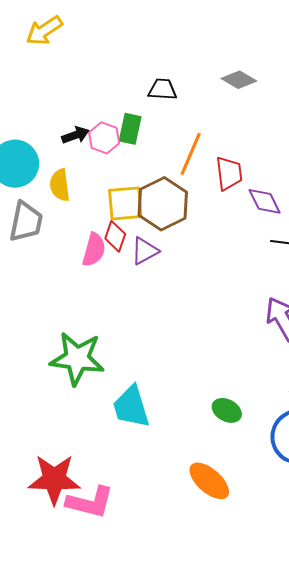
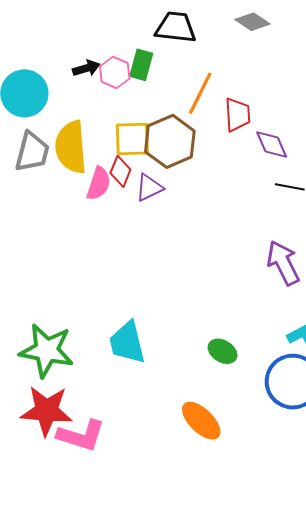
black trapezoid: (162, 89) -> (176, 27), size x1.4
yellow semicircle: (60, 185) -> (71, 147), moved, size x1.6
green star: (77, 358) -> (47, 350), moved

